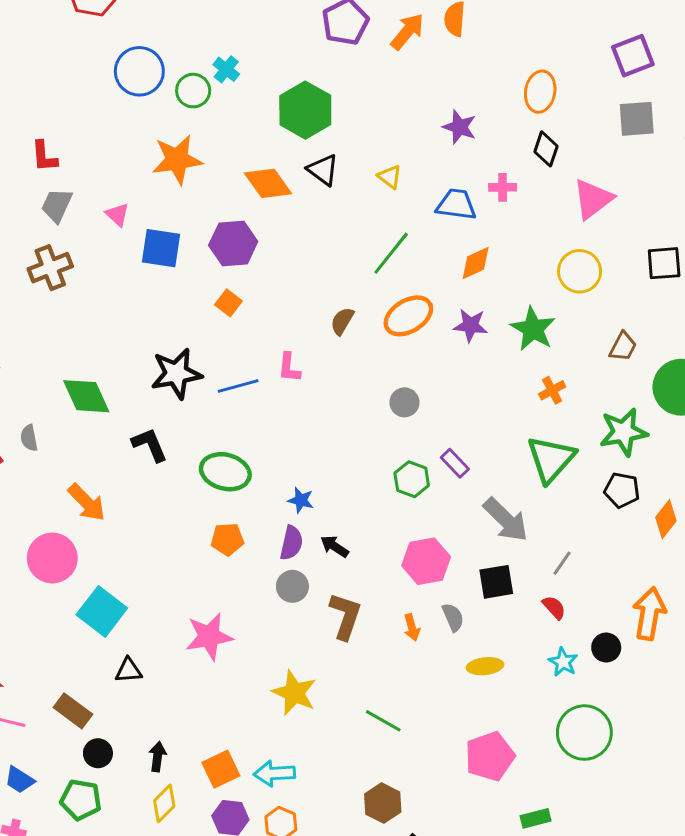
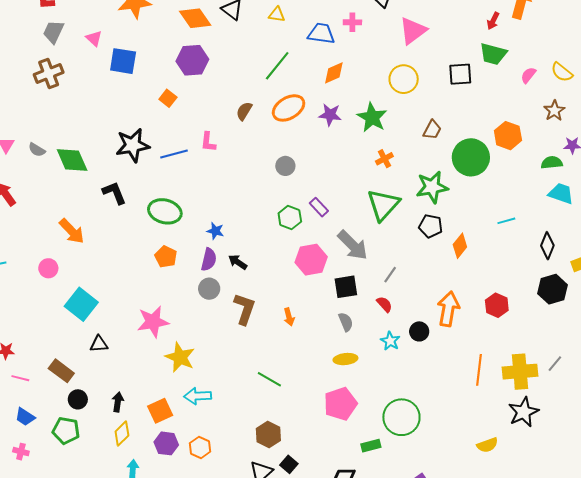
yellow triangle: (390, 177) -> (277, 15), turned -30
purple hexagon: (233, 243) -> (192, 60), moved
gray semicircle: (29, 438) -> (37, 150), moved, turned -48
orange pentagon: (227, 539) -> (166, 257), turned 30
pink circle: (52, 558) -> (48, 268), size x0.6
pink hexagon: (426, 561) -> (311, 260), moved
gray semicircle: (453, 617) -> (346, 322), moved
yellow ellipse: (485, 666) -> (345, 359), moved
yellow star: (294, 693) -> (180, 357), moved
green circle: (584, 733) -> (401, 417), moved
cyan arrow: (274, 773) -> (198, 396), moved

